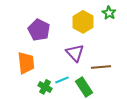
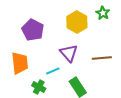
brown line: (101, 67) -> (102, 58), moved
cyan line: (62, 80) -> (53, 71), moved

